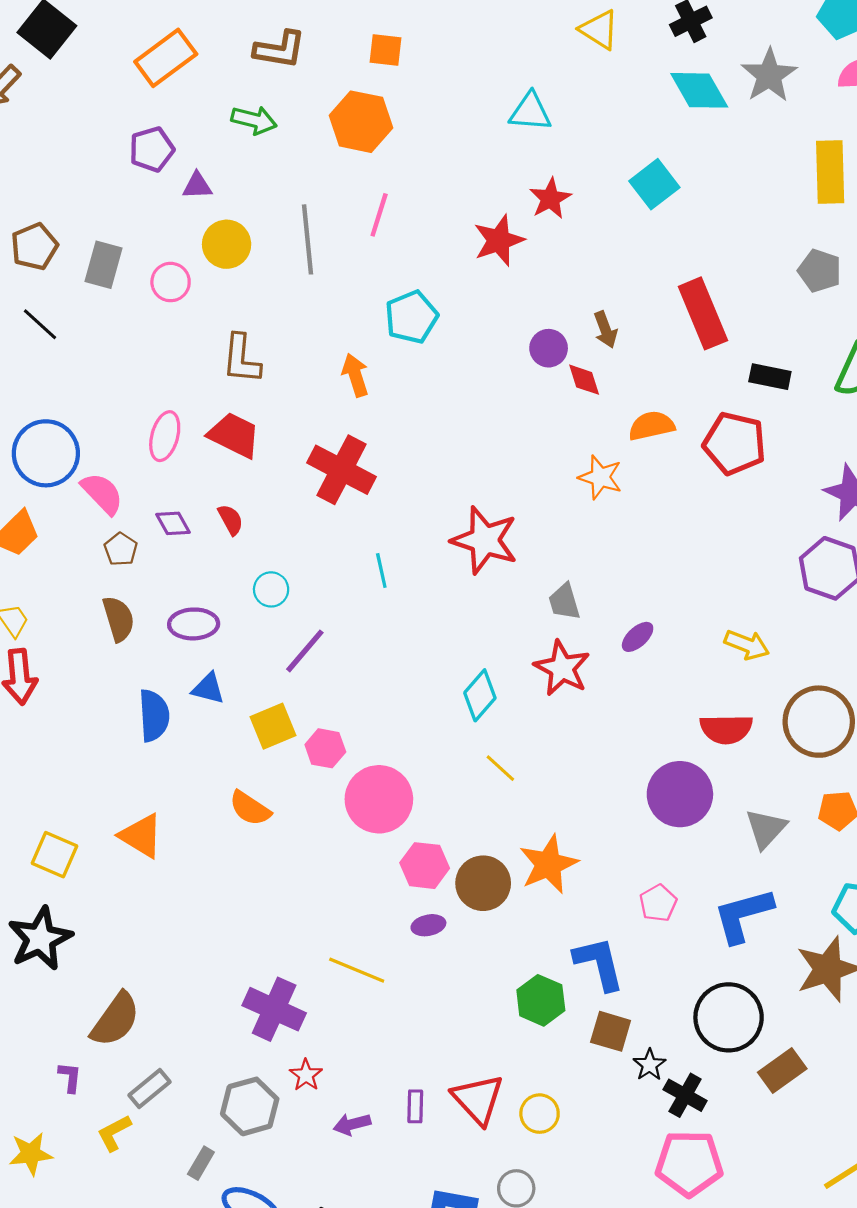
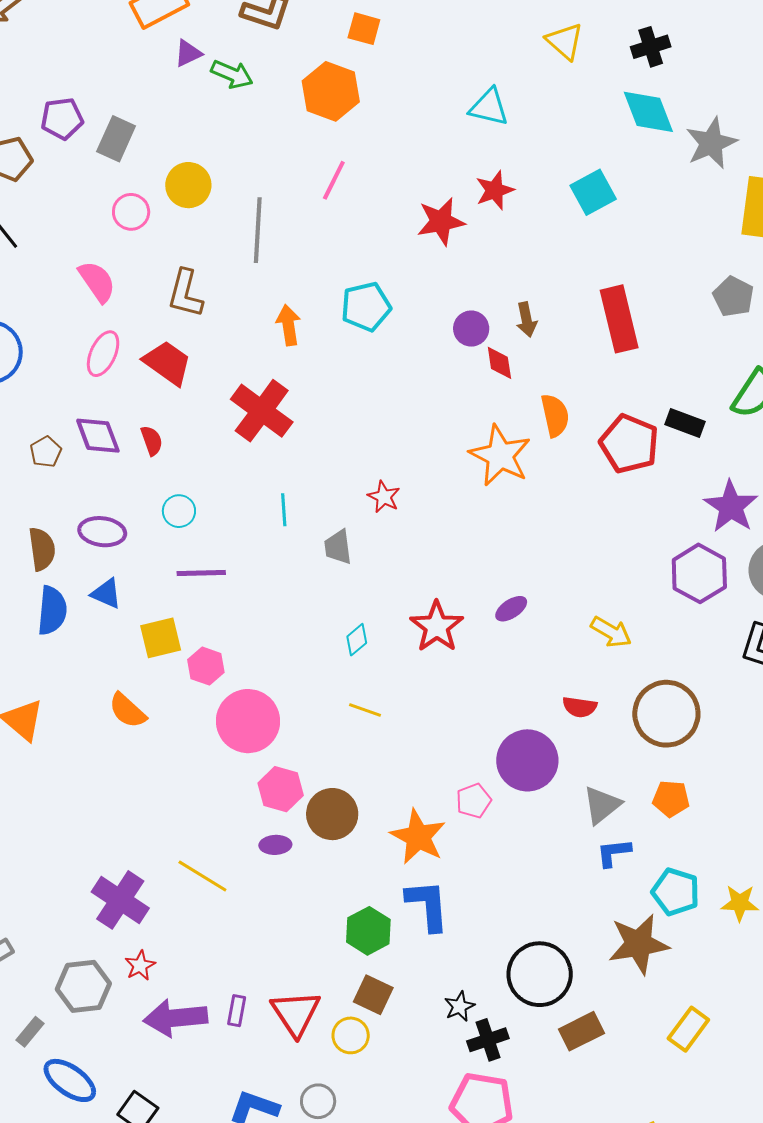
gray star: (769, 75) -> (711, 143), moved
purple pentagon: (152, 149) -> (62, 119), moved
purple triangle: (197, 186) -> (188, 53), moved, turned -32
gray line: (308, 239) -> (258, 230), moved
gray rectangle: (104, 265) -> (116, 139), moved
cyan pentagon: (411, 317) -> (366, 307), moved
black rectangle: (770, 377) -> (685, 423), moved
orange semicircle: (651, 426) -> (555, 415), turned 81
orange star: (600, 477) -> (500, 456), size x1.5
pink semicircle: (102, 493) -> (97, 282), moved
purple diamond: (173, 523) -> (98, 436), size x1.4
red star: (485, 540) -> (384, 497), size x0.5
gray trapezoid: (564, 602) -> (338, 547), moved
brown semicircle: (119, 619) -> (42, 549), moved
purple line: (305, 651) -> (201, 573), turned 39
cyan diamond: (480, 695) -> (357, 640), size x0.7
red semicircle: (726, 729) -> (580, 707), size x0.7
yellow line: (500, 768) -> (365, 710), turned -32
orange star: (549, 864) -> (418, 837), moved, turned -30
pink pentagon: (658, 903) -> (474, 801), moved
blue L-shape: (743, 915) -> (614, 853), moved, size x0.6
brown square: (611, 1031) -> (373, 995), moved
black cross: (685, 1095) -> (488, 1040), turned 33
purple arrow: (352, 1124) -> (175, 1018), size x1.8

